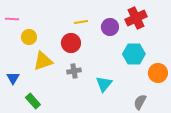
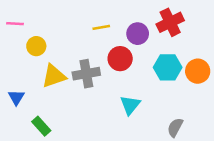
red circle: (71, 43) -> (120, 59), moved
gray cross: (74, 71) -> (86, 74), moved, size x1.5
orange circle: (158, 73) -> (198, 71), moved

